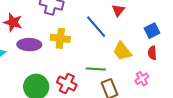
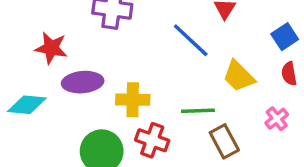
yellow cross: (60, 38) -> (133, 100), moved

